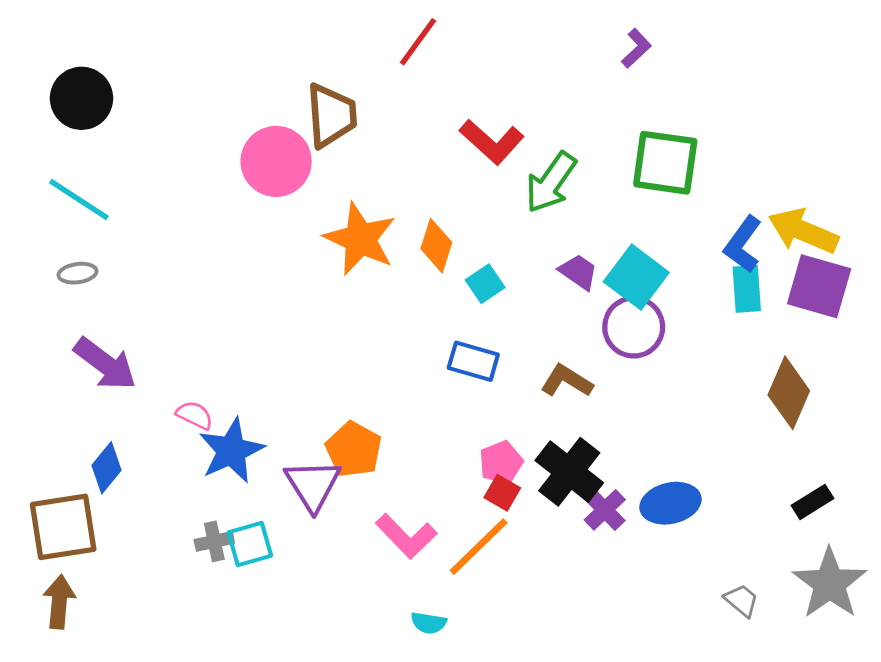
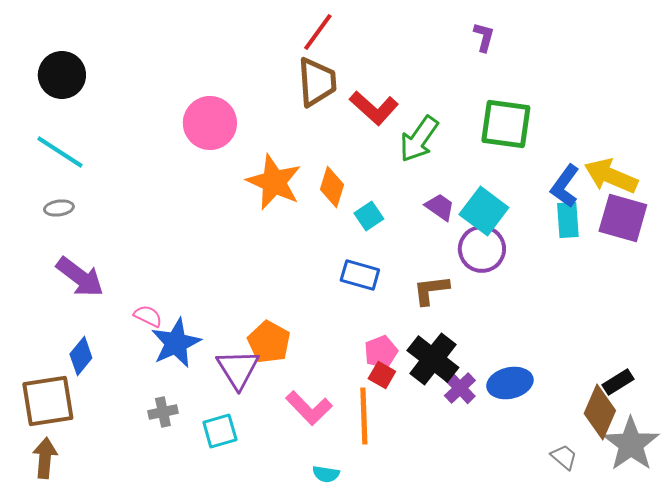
purple L-shape: (636, 48) -> (484, 37), turned -32
brown trapezoid: (331, 115) -> (317, 82), moved
brown L-shape: (567, 381) -> (431, 290), turned -39
brown diamond: (789, 393) -> (600, 412), moved
cyan square: (250, 544) -> (220, 431), moved
orange line: (479, 547) -> (364, 416), turned -48

